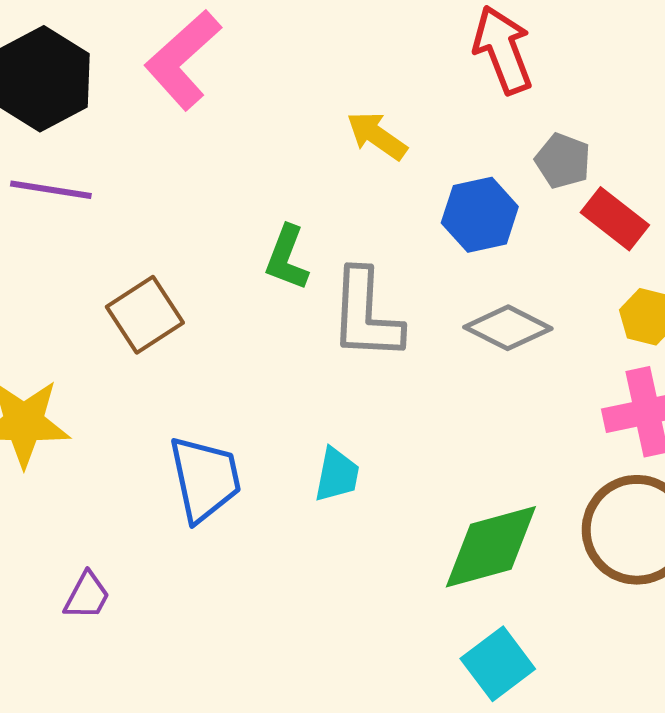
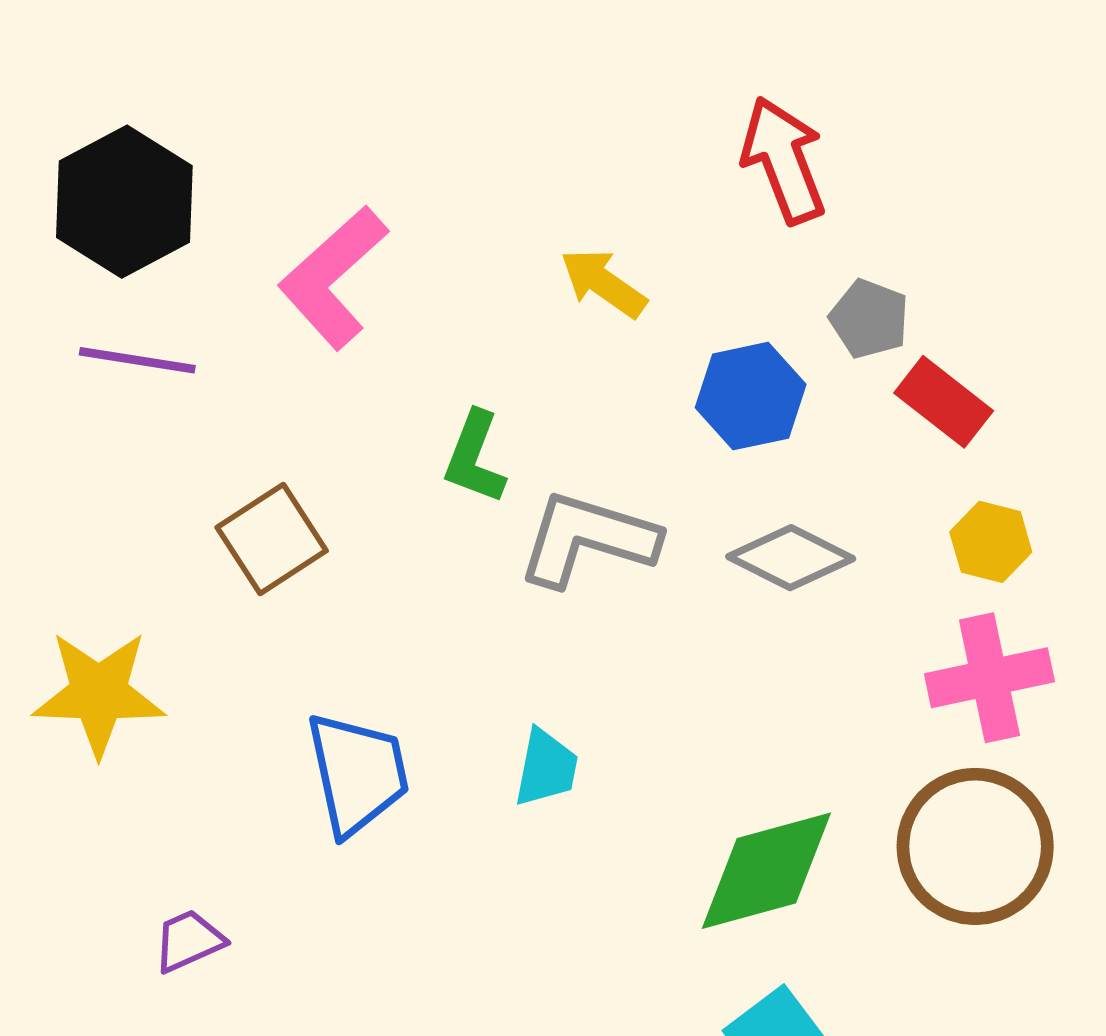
pink L-shape: (183, 60) -> (333, 277), moved
gray L-shape: (366, 315) -> (588, 539), turned 104
purple trapezoid: (87, 596) -> (189, 941), turned -142

